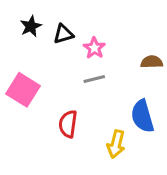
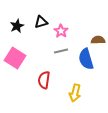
black star: (31, 26) -> (17, 26), moved
blue semicircle: (142, 116) -> (86, 59), moved

